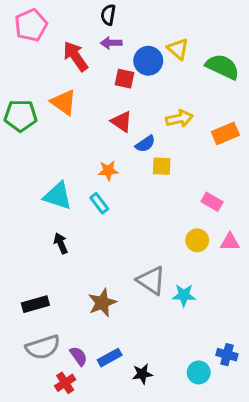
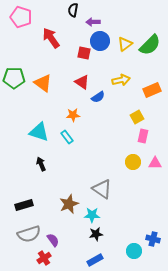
pink pentagon: (31, 25) -> (21, 17), turned -30
purple arrow: (111, 43) -> (93, 22), moved
yellow triangle: (178, 49) -> (125, 44), moved, turned 42
green semicircle: (222, 67) -> (150, 45), turned 110
orange triangle: (64, 102) -> (43, 83), moved
yellow square: (162, 166) -> (137, 117), moved, turned -32
pink rectangle: (212, 202) -> (143, 136), turned 72
cyan star: (184, 295) -> (92, 215), moved
blue rectangle: (110, 358) -> (95, 260), moved
black star: (142, 374) -> (96, 234), moved

